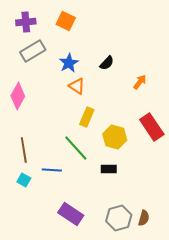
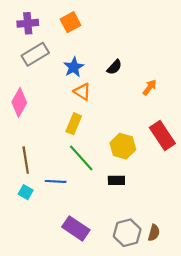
orange square: (66, 21) -> (71, 22), turned 36
yellow rectangle: (87, 117) -> (74, 124), moved

